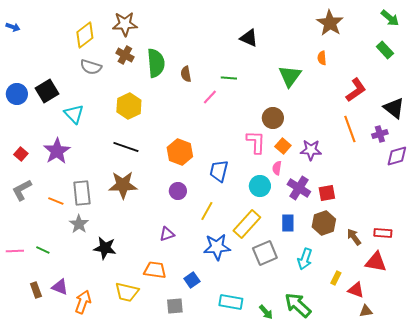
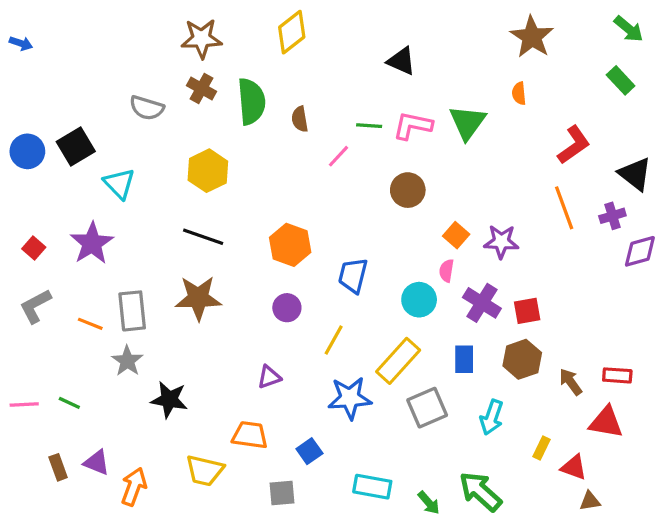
yellow diamond: (85, 35) -> (292, 32), moved
brown circle: (273, 118) -> (408, 190), moved
pink L-shape: (256, 142) -> (413, 126), moved, turned -80

